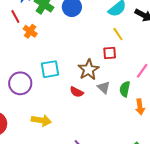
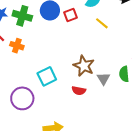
red square: (110, 53) -> (71, 15), moved
gray triangle: (104, 87) -> (103, 79), turned 32

